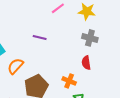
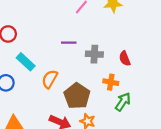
gray cross: (90, 38) -> (94, 54), moved

